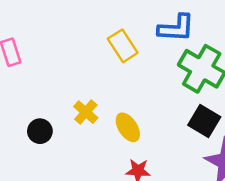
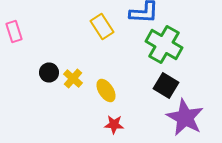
black circle: (40, 131) -> (49, 72), moved

